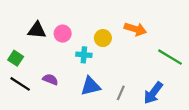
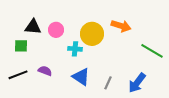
yellow circle: (103, 38) -> (92, 34), size x1.5
green square: (16, 58) -> (21, 46), moved, turned -32
black line: (20, 84) -> (18, 75), turned -54
blue triangle: (91, 86) -> (81, 77), turned 48

